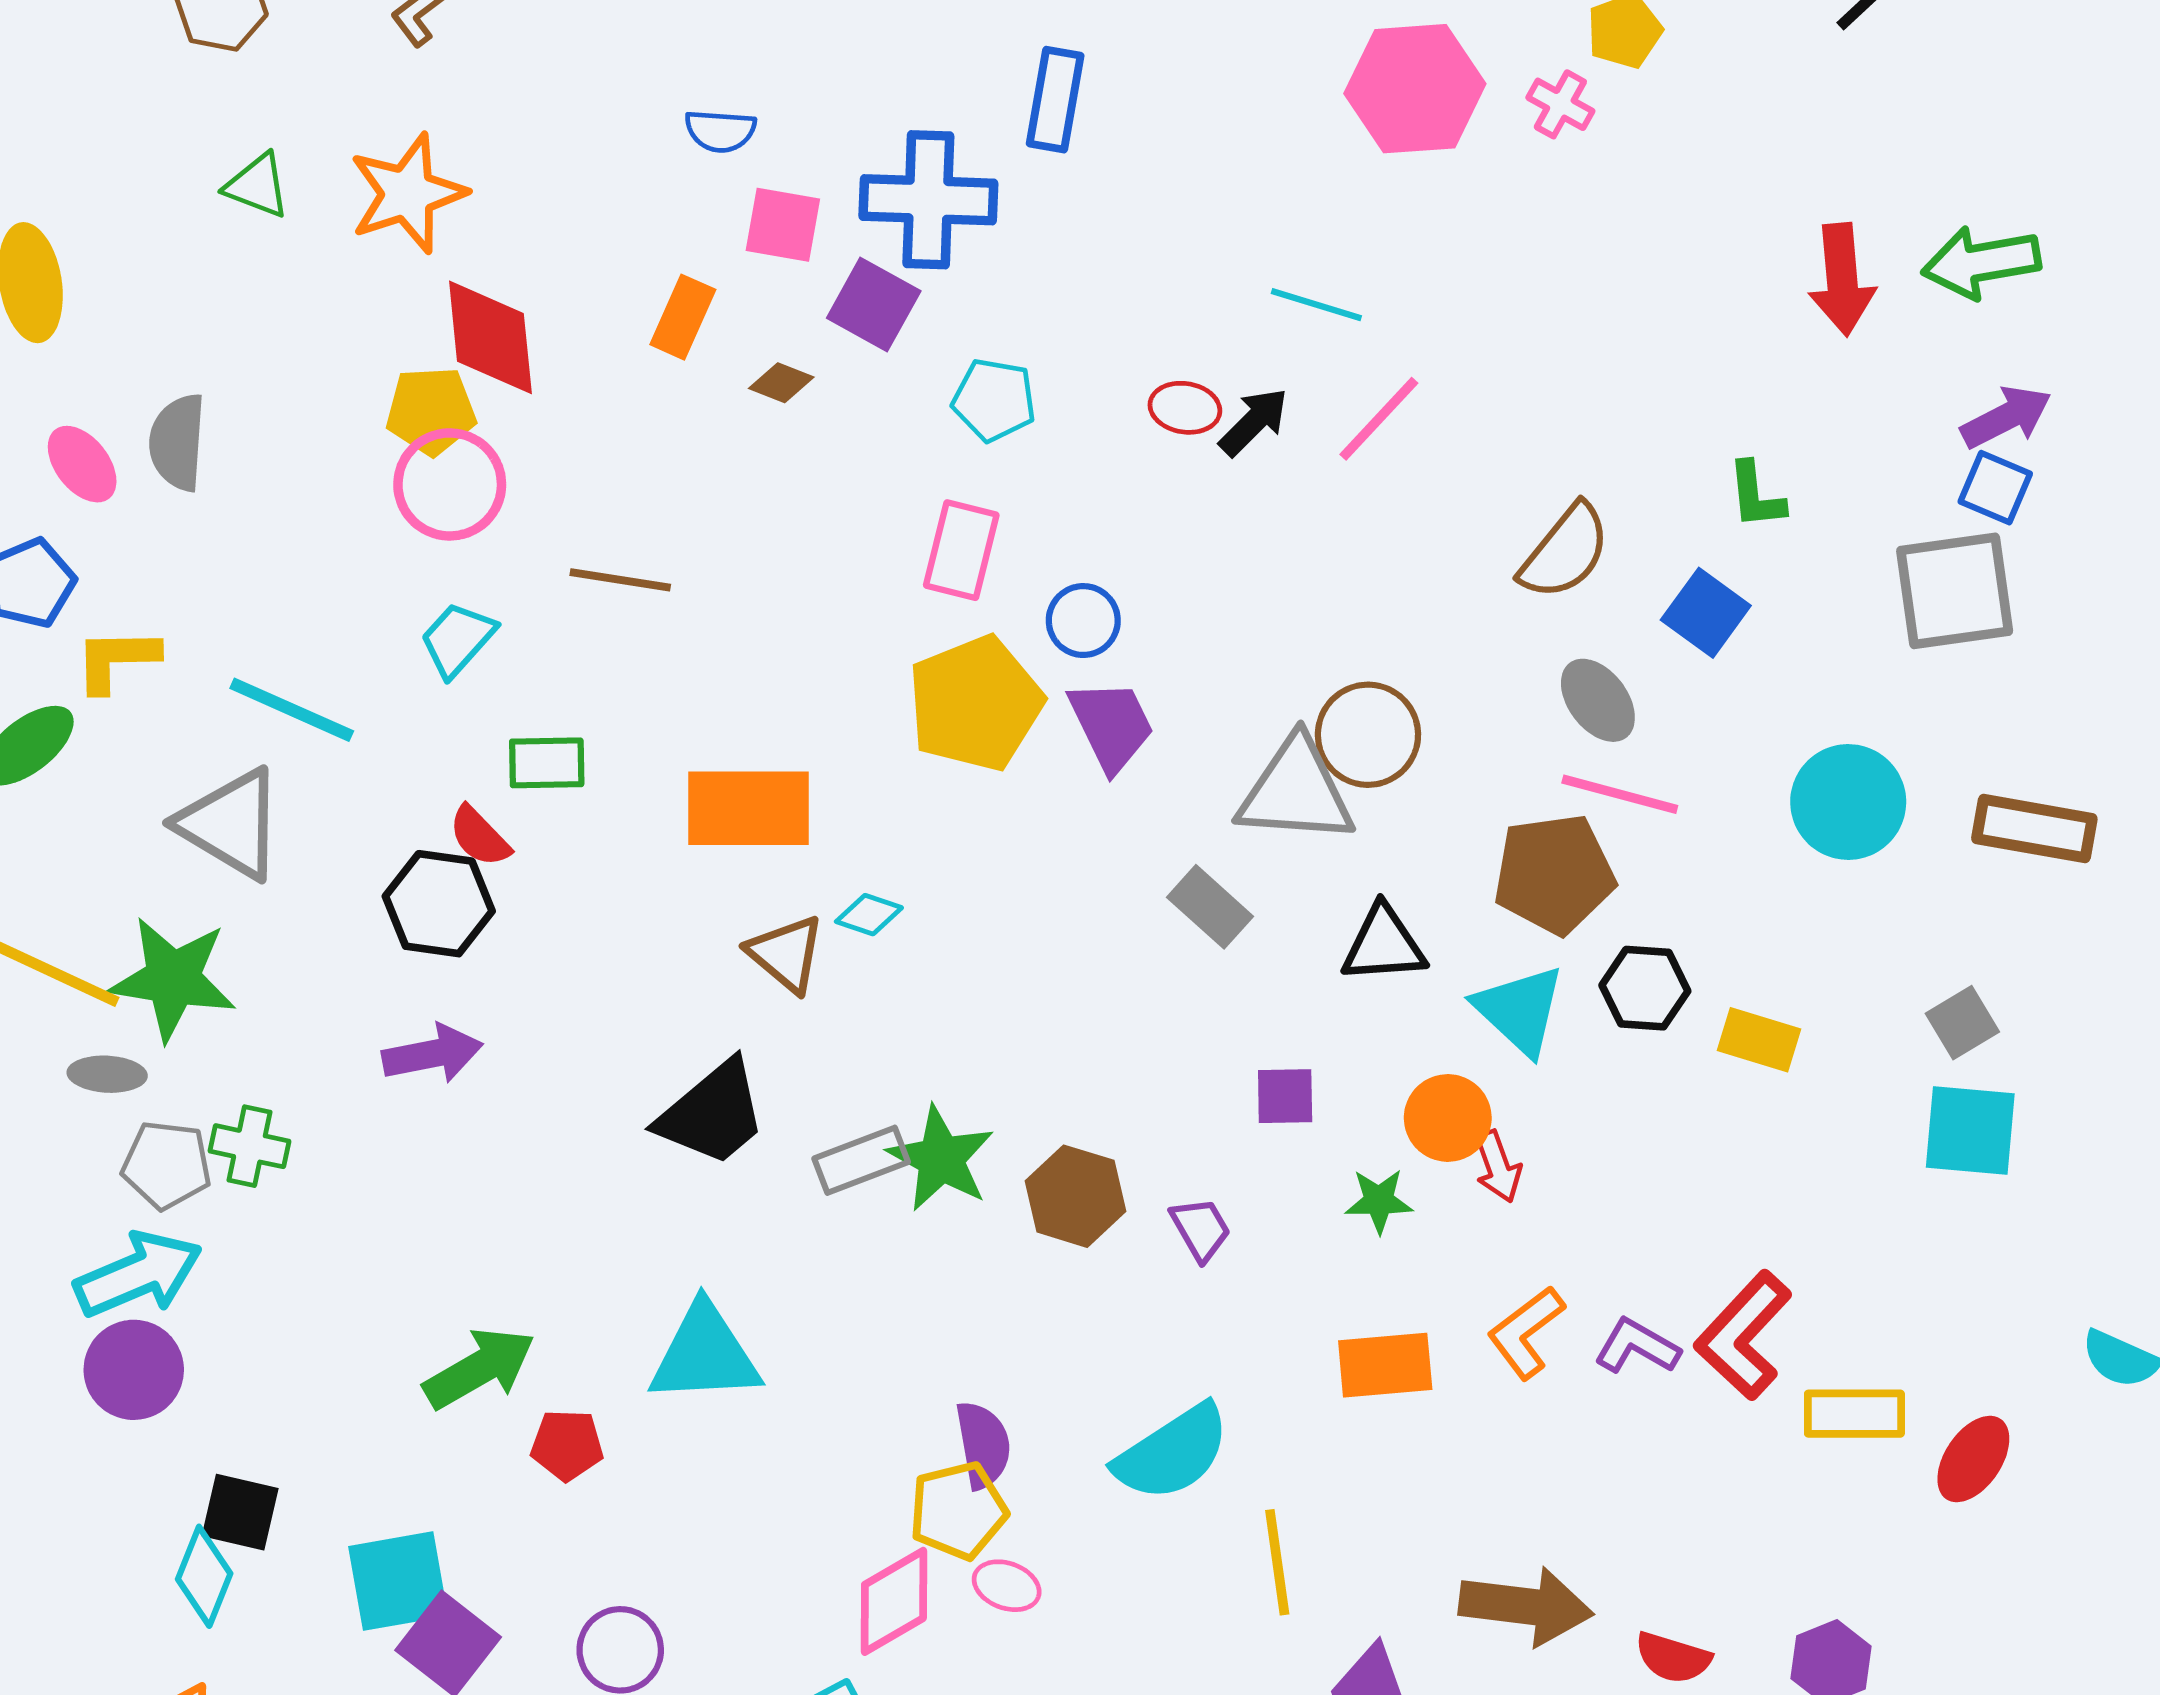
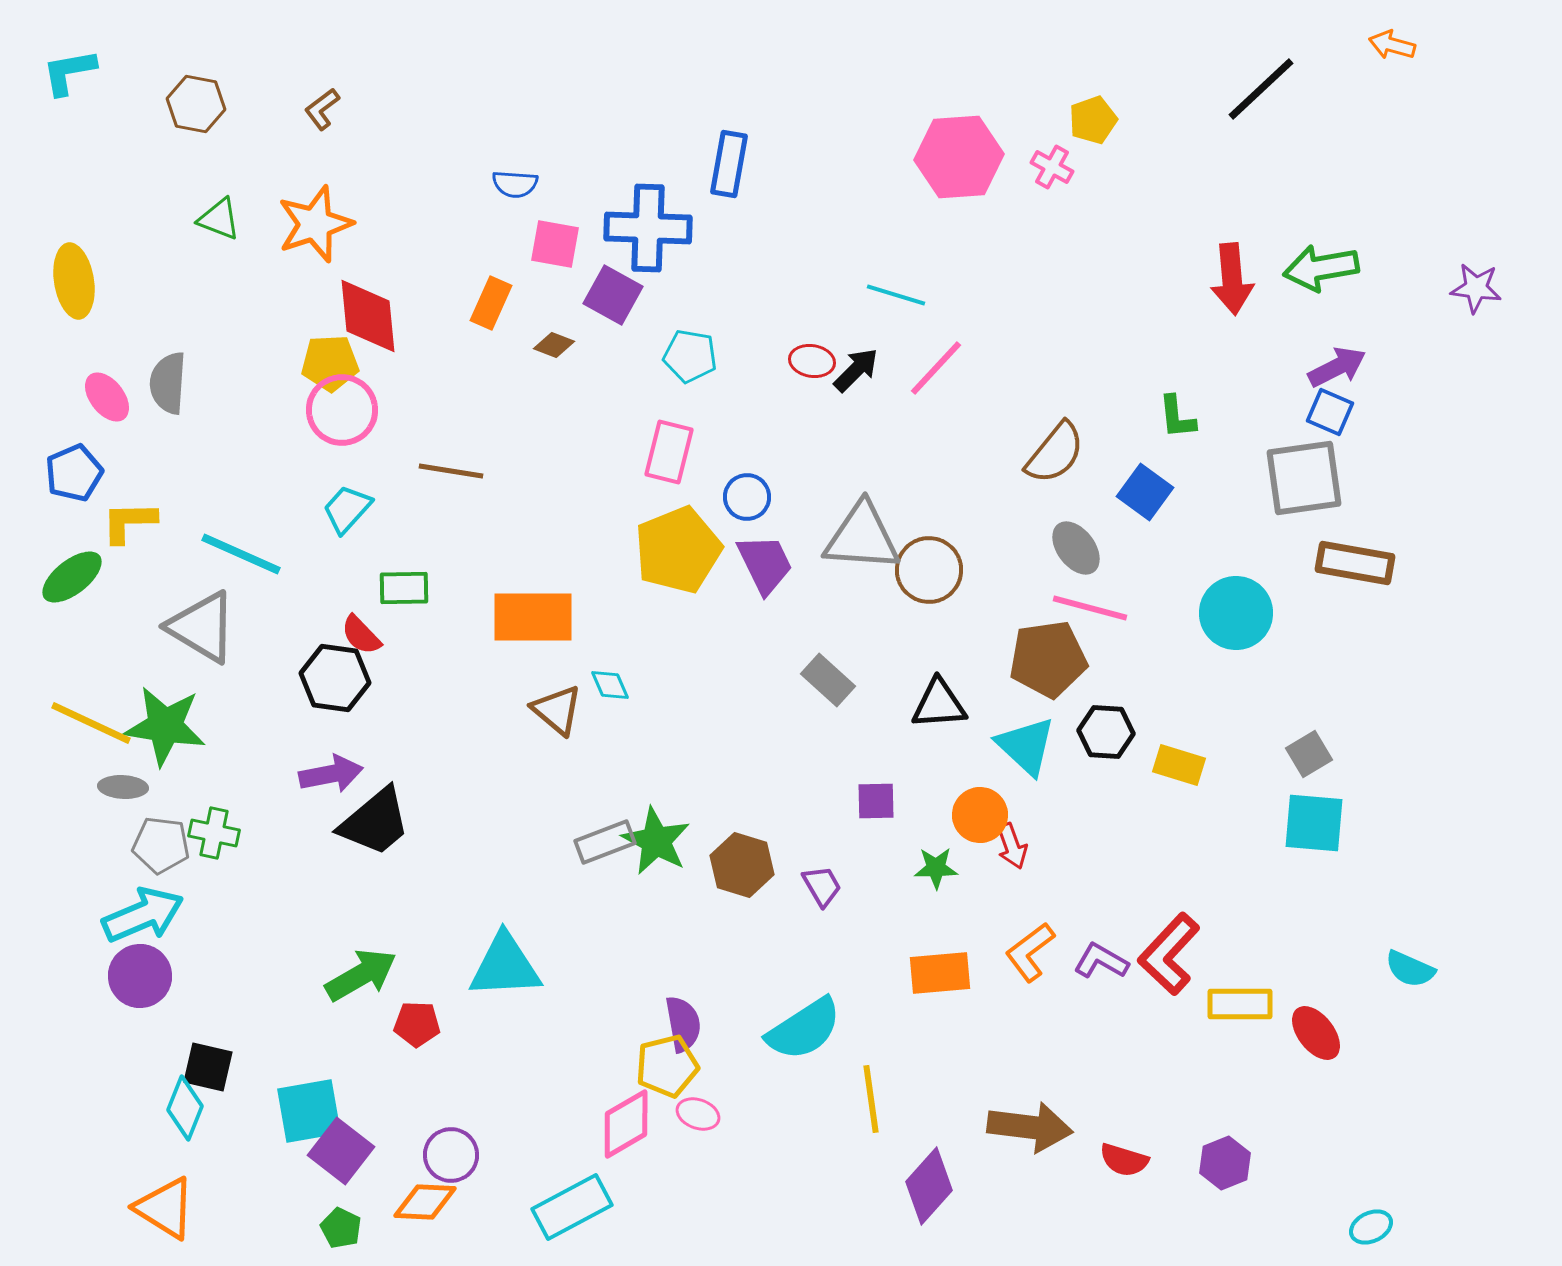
gray triangle: (1296, 791) -> (862, 537), moved
brown rectangle: (2034, 829) -> (1355, 563), moved
cyan diamond: (869, 915) -> (610, 685), turned 48
black trapezoid: (713, 1113) -> (375, 822), moved
red ellipse: (1973, 1459) -> (1316, 1033), turned -72

